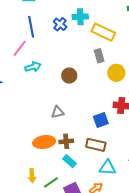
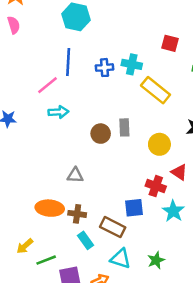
blue cross: (60, 24) -> (105, 68), turned 32
gray rectangle: (99, 56) -> (124, 127), moved
blue square: (101, 120) -> (134, 208), moved
cyan rectangle: (70, 161) -> (86, 240), moved
yellow arrow: (32, 176) -> (25, 246), turned 40

